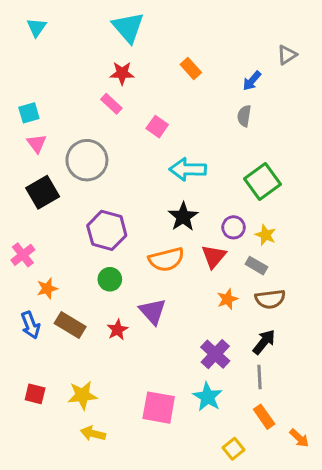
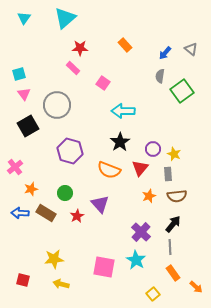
cyan triangle: (128, 27) -> (65, 18), moved, turned 30
gray triangle: (287, 55) -> (191, 49), moved, turned -48
green square: (263, 182) -> (182, 91), moved
orange semicircle: (166, 259) -> (109, 170), turned 35
gray rectangle: (256, 266) -> (168, 174), turned 56
green circle: (110, 279) -> (65, 193), moved
blue arrow: (30, 325) -> (20, 213), turned 114
red square: (35, 394) -> (23, 280), moved

